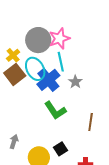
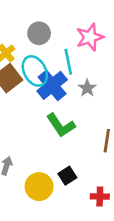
pink star: (59, 39) -> (90, 37), moved
gray circle: (38, 40) -> (39, 33), size x0.7

